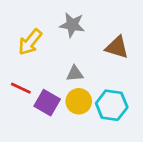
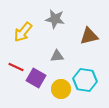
brown triangle: (117, 47) -> (89, 36), turned -30
yellow circle: (79, 101) -> (61, 89), moved

